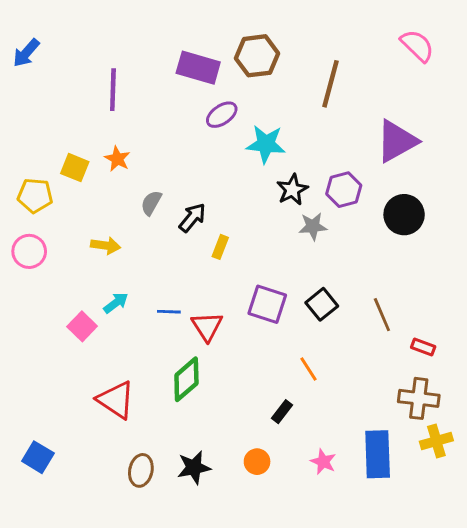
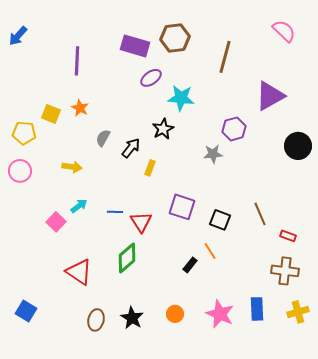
black star: (292, 190) -> (163, 129), moved
black circle: (404, 215) -> (298, 146), moved
black square: (322, 304) -> (220, 220), moved, turned -30
black rectangle: (282, 412) -> (190, 265), moved
yellow cross: (436, 441) -> (298, 312), moved
blue rectangle: (378, 454) -> (257, 309), size x0.7
pink star: (323, 462) -> (220, 314), size x1.6
black star: (194, 467) -> (132, 318), turned -30

